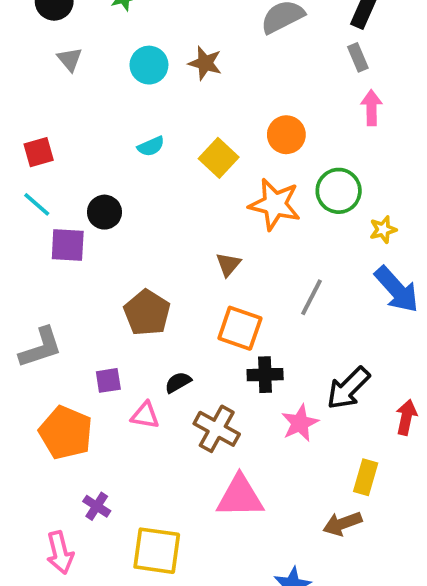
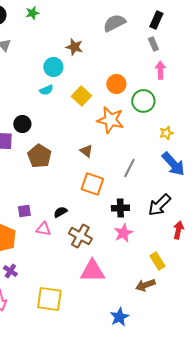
cyan circle: (149, 65) -> (53, 67), moved
green circle: (339, 191) -> (143, 101), moved
brown triangle: (228, 264) -> (86, 151), turned -32
brown pentagon: (147, 313) -> (39, 156), moved
black cross: (265, 375) -> (120, 208), moved
black arrow: (348, 388) -> (159, 205), moved
yellow rectangle: (366, 477) -> (157, 261), turned -48
purple cross: (97, 506) -> (10, 271), moved

